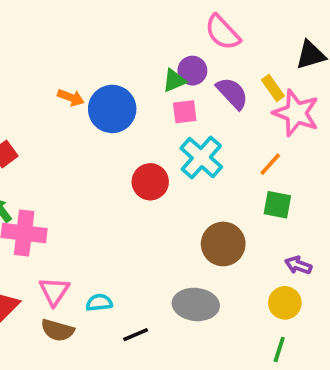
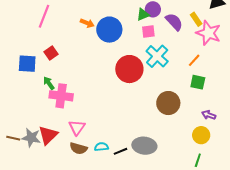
red circle: (150, 182) -> (129, 69), size x1.4
cyan semicircle: (99, 303) -> (101, 147), moved
gray ellipse: (196, 304) -> (144, 146), moved

